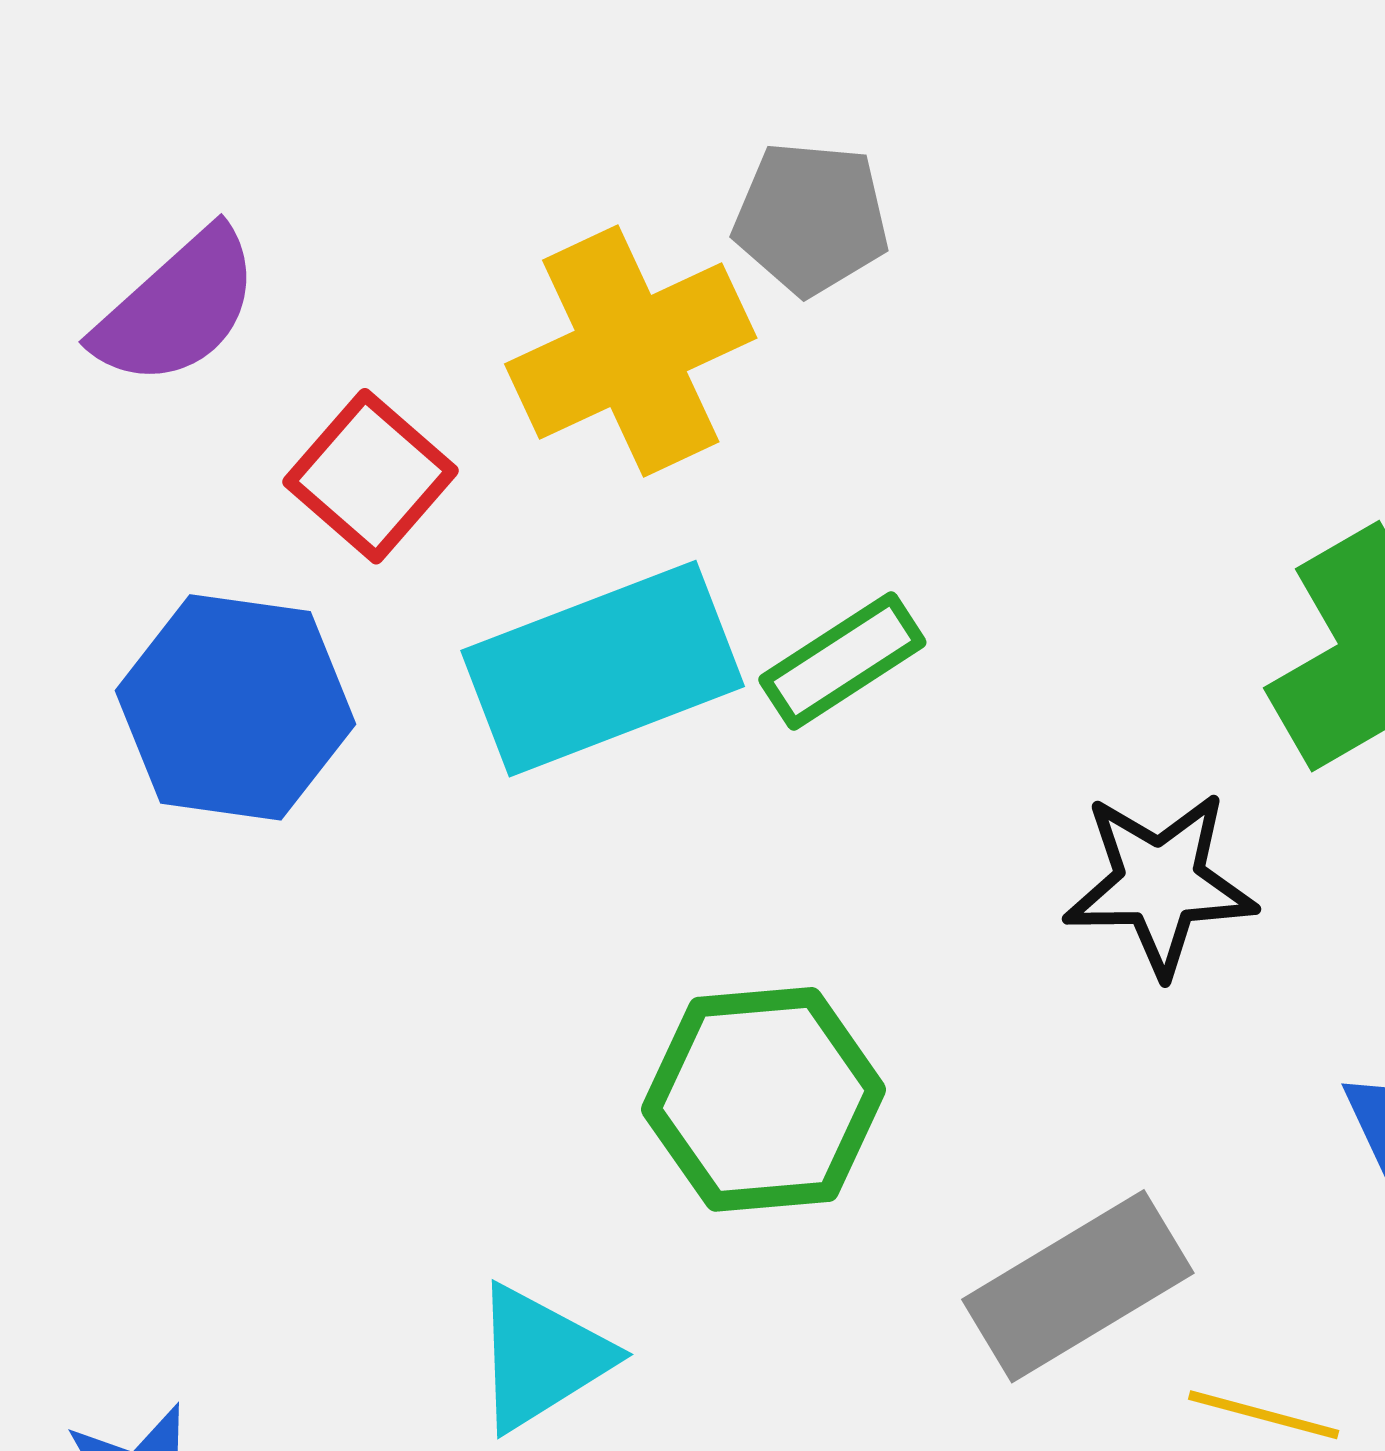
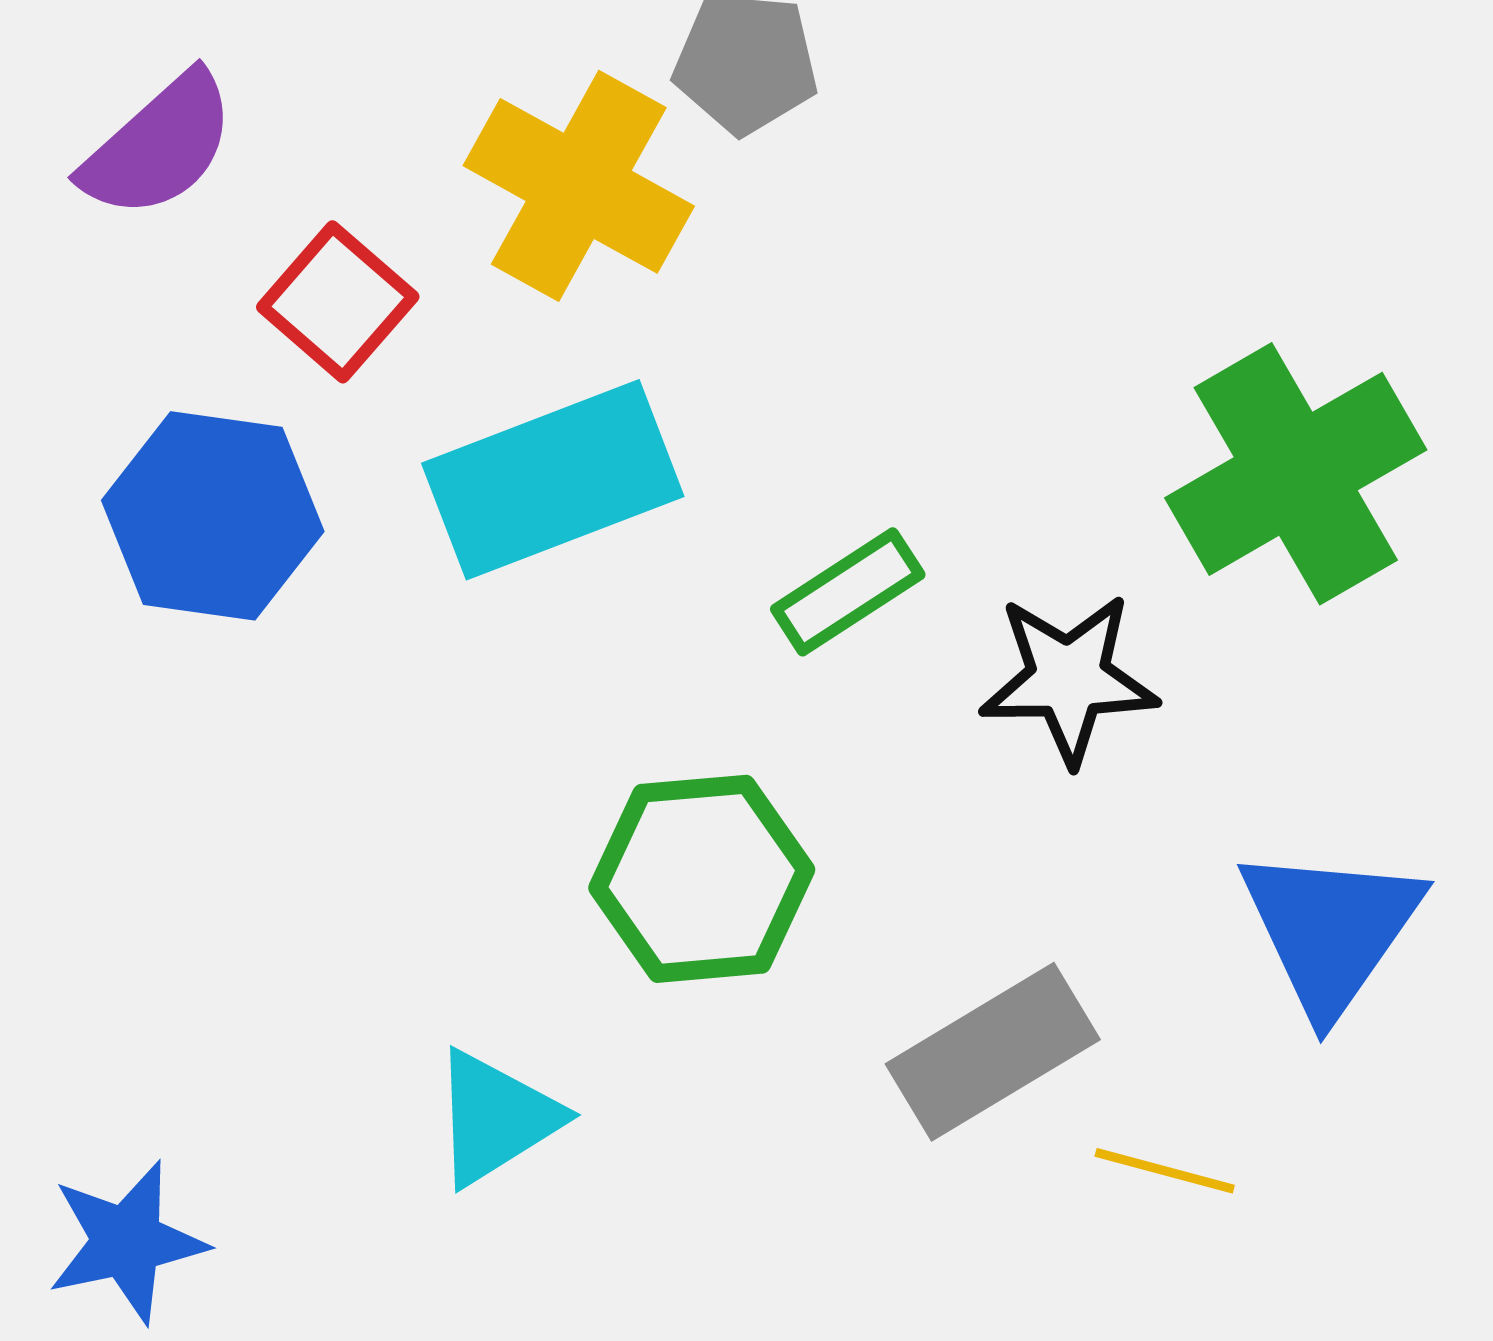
yellow cross: (631, 351) -> (579, 186), turned -36
green rectangle: (842, 661) -> (848, 592), moved

